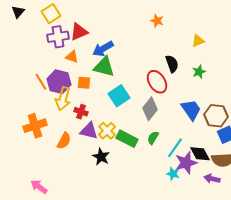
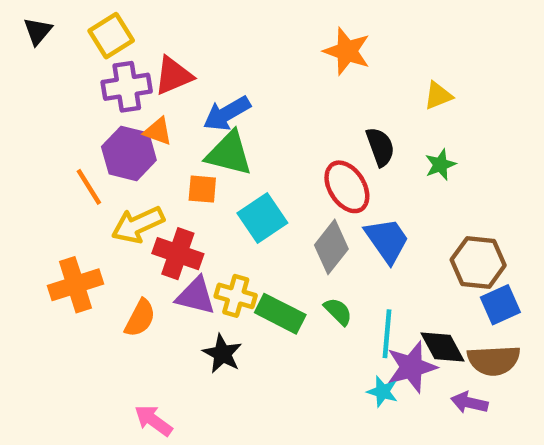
orange star: (157, 21) -> (347, 51), size x1.5
purple hexagon: (59, 82) -> (129, 153), moved
orange square: (84, 83) -> (202, 189), moved
yellow arrow: (63, 99) -> (138, 225), turned 50
blue trapezoid: (191, 110) -> (387, 240), moved
red cross: (81, 112) -> (178, 254), size x1.5
yellow cross: (107, 131) -> (236, 296), turned -30
green semicircle: (153, 138) -> (338, 311), turned 104
cyan line: (175, 148) -> (387, 334), turned -30
pink arrow: (39, 187) -> (153, 420), moved

